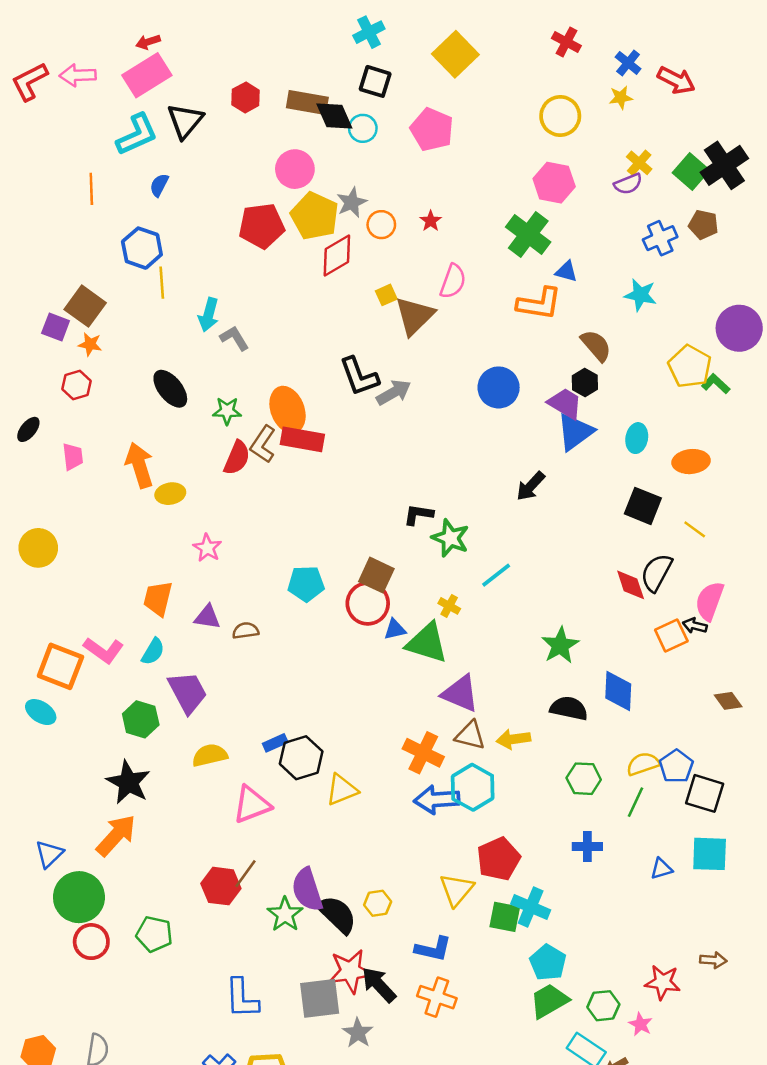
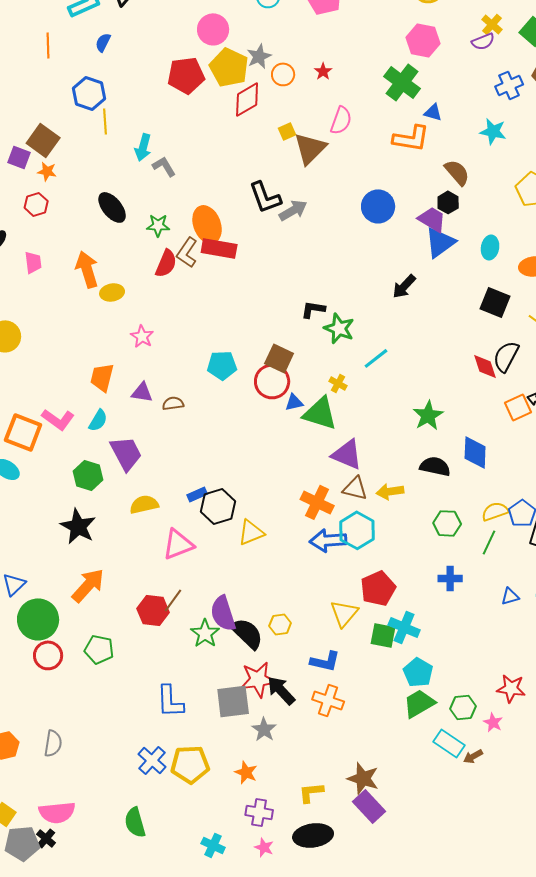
orange arrow: (116, 835) -> (88, 585), moved

